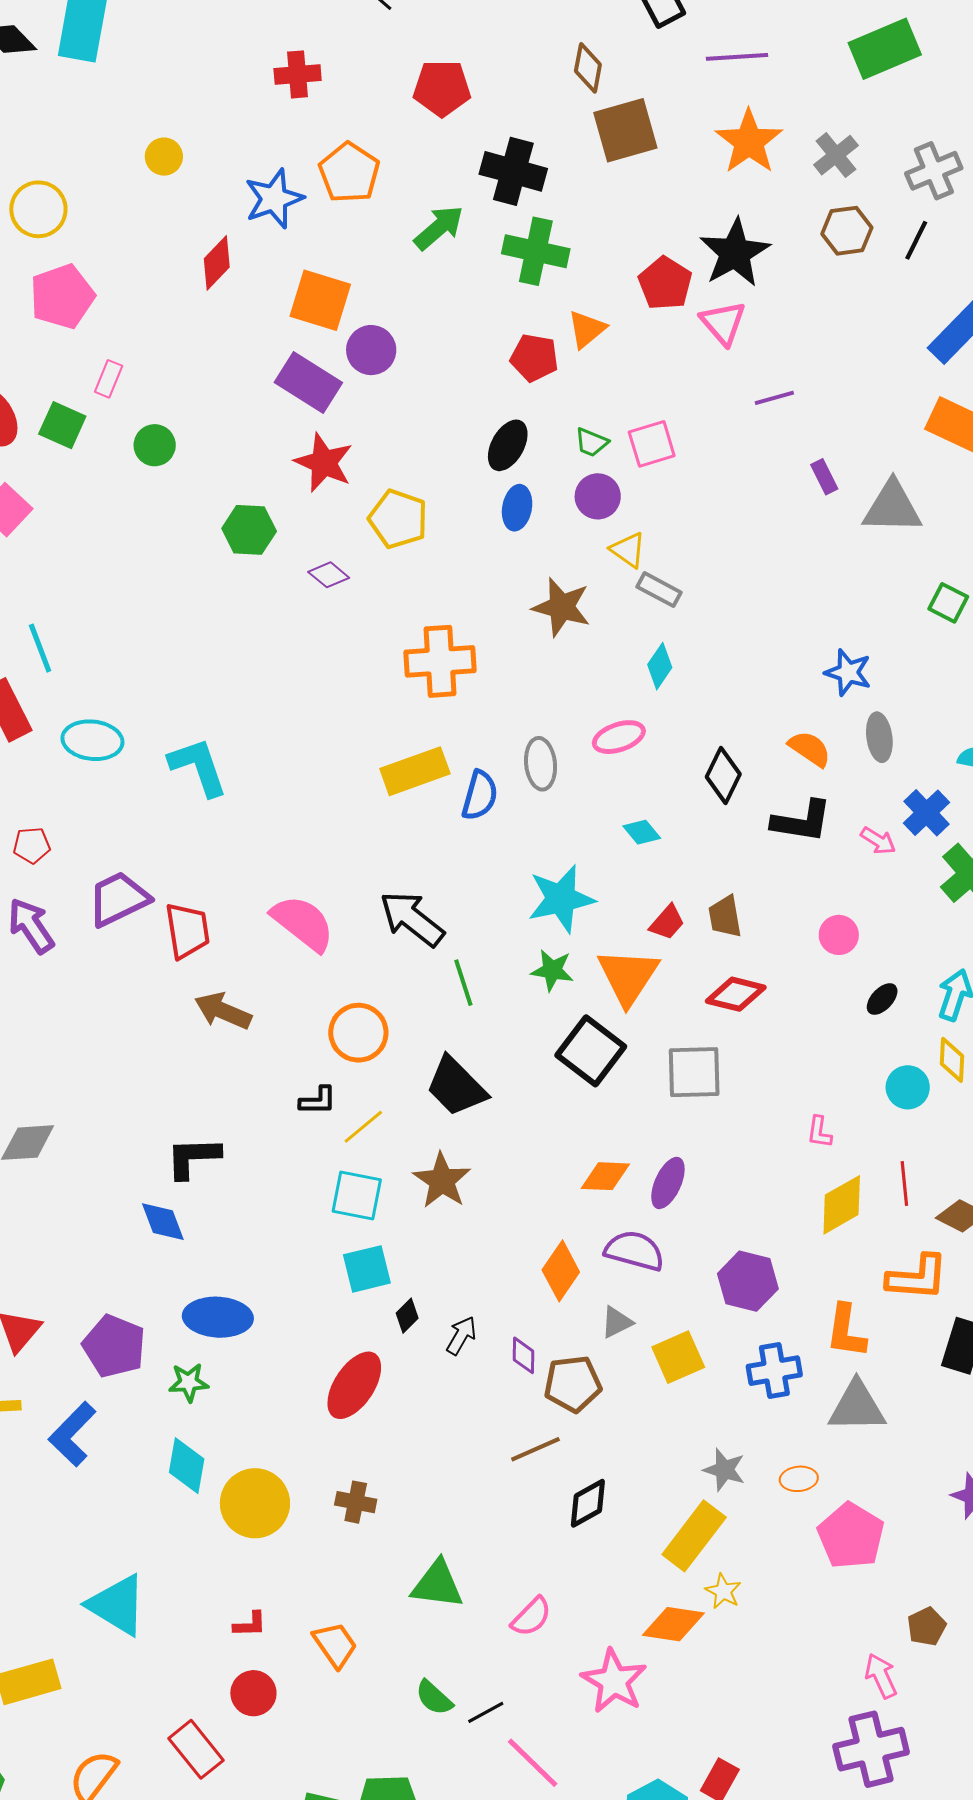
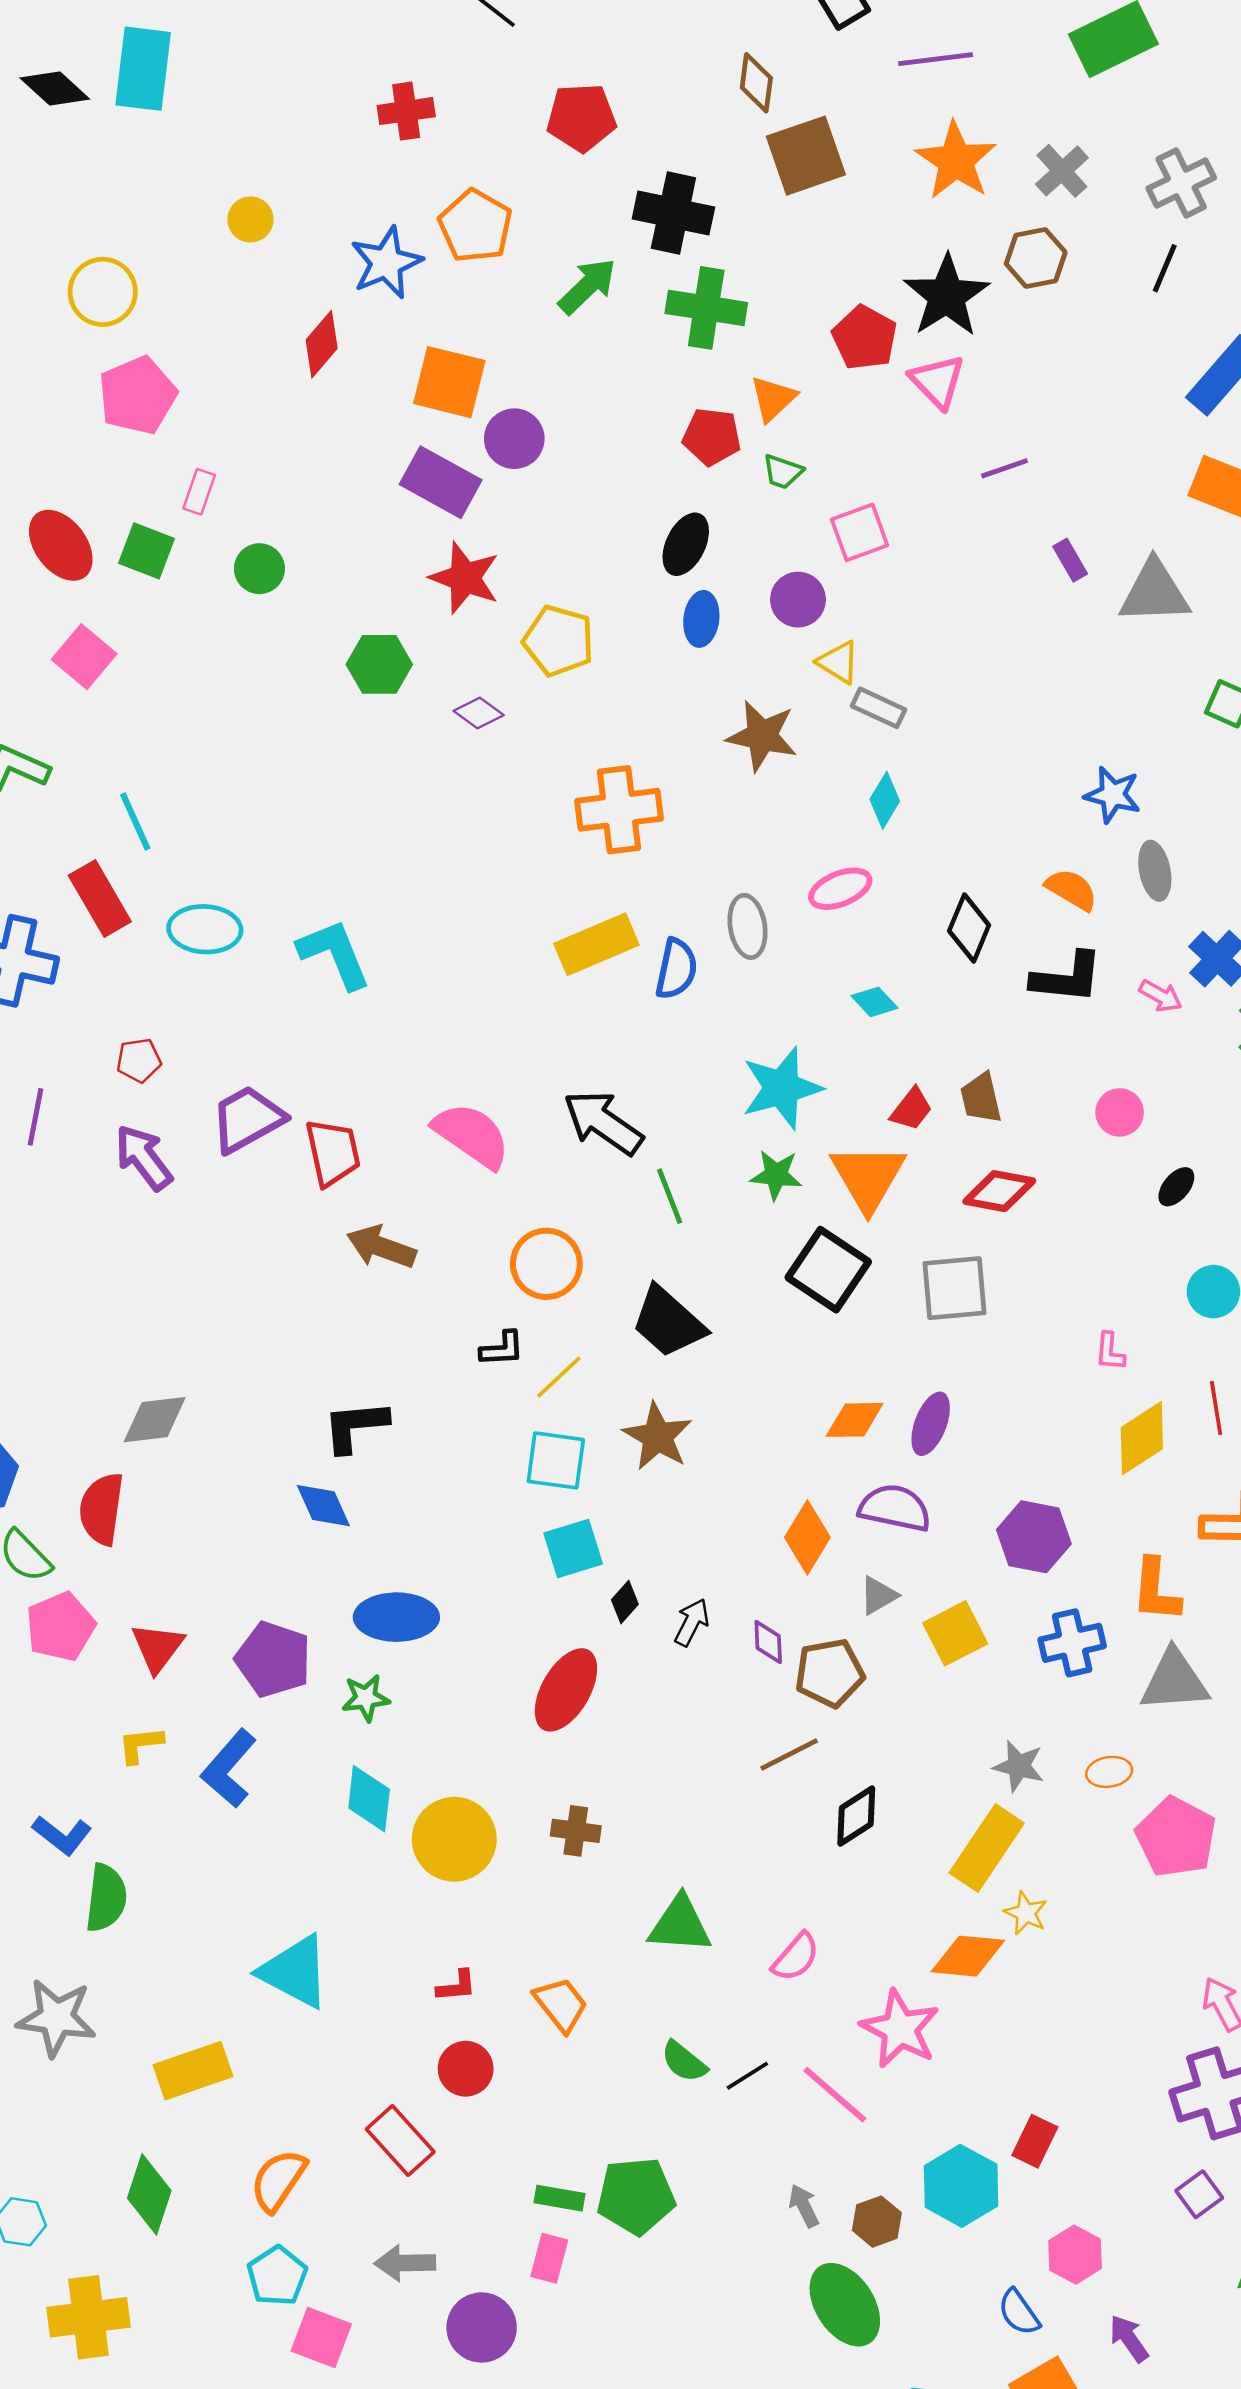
brown hexagon: (847, 231) -> (1036, 258), moved
green trapezoid: (592, 442) -> (783, 472), moved
pink line: (533, 1763) -> (835, 2095), moved

